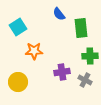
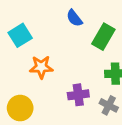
green rectangle: (81, 28) -> (103, 37), turned 36

